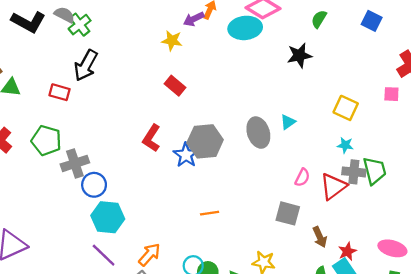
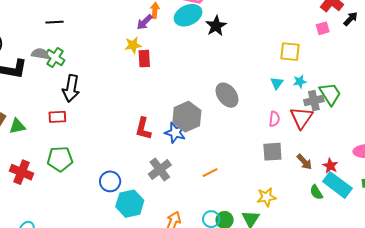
black star: (299, 55) -> (216, 26), moved
red rectangle: (175, 86) -> (144, 59), moved, turned 66
cyan triangle: (288, 122) -> (277, 83), moved
gray cross: (75, 163) -> (160, 169), moved

